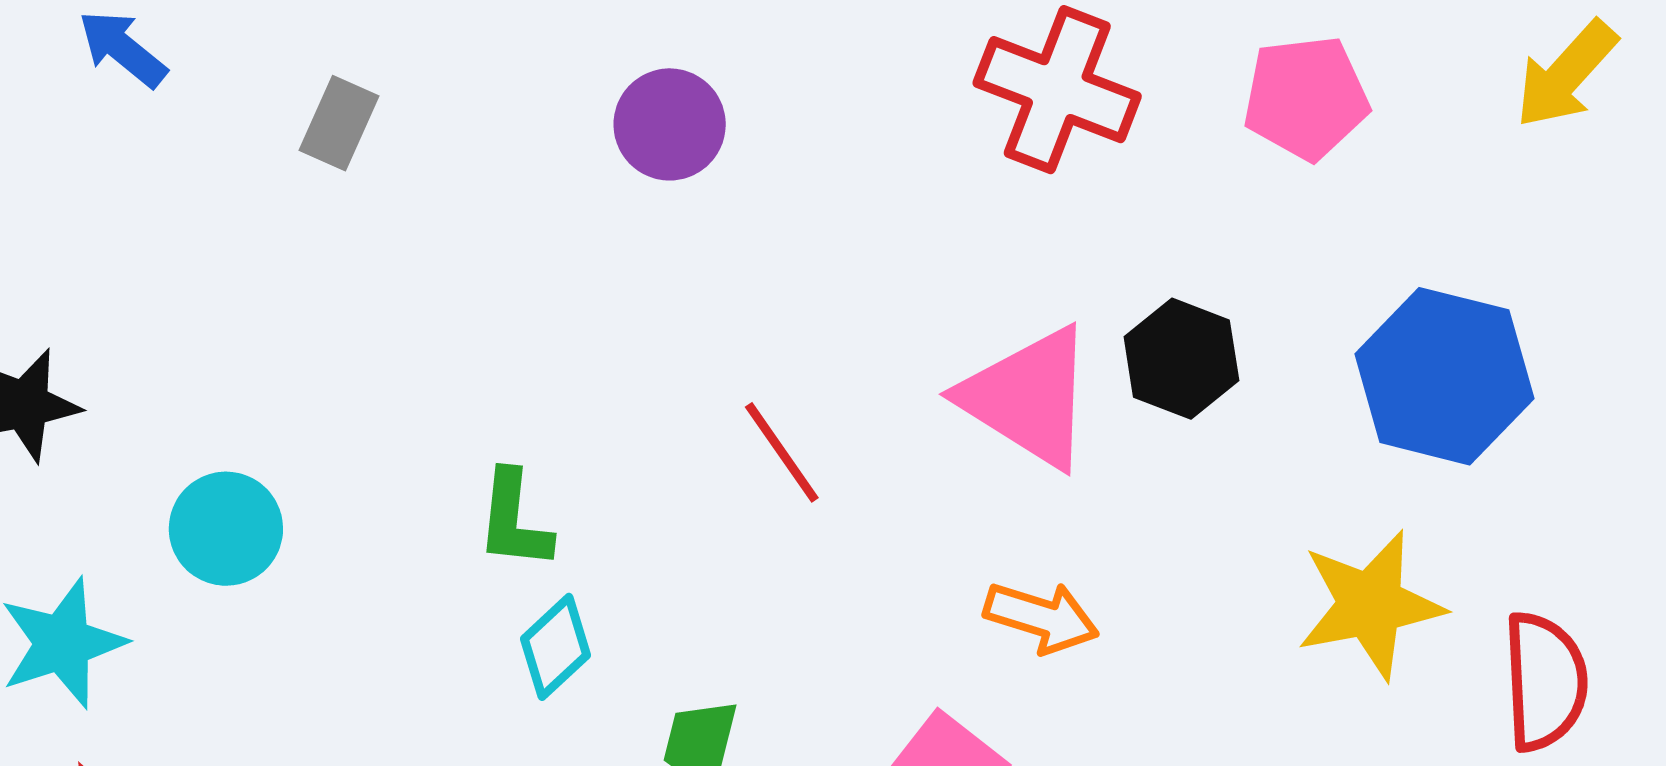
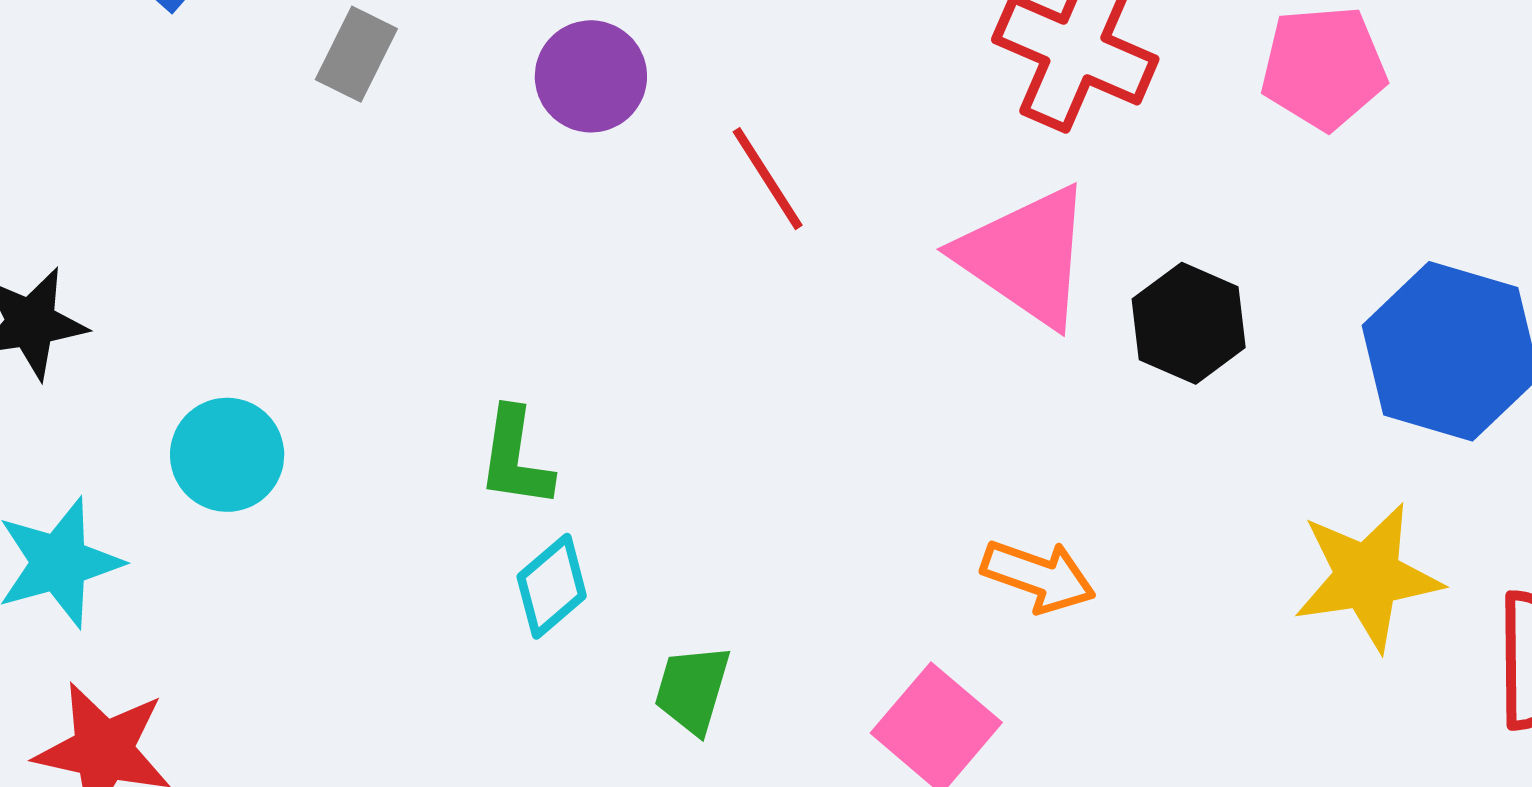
purple circle: (670, 124) -> (591, 76), moved
pink triangle: (1028, 397) -> (1026, 256), moved
red line: (782, 452) -> (768, 179), moved

